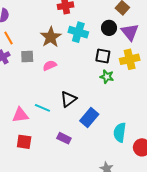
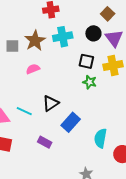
cyan cross: (78, 32) -> (63, 37), turned -30
gray square: (27, 57) -> (12, 46), moved

